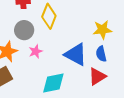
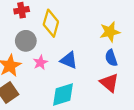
blue triangle: (76, 54) -> (69, 60), moved, size x0.7
red triangle: (97, 77) -> (109, 83), turned -42

